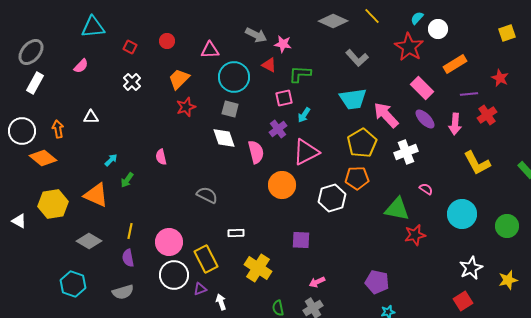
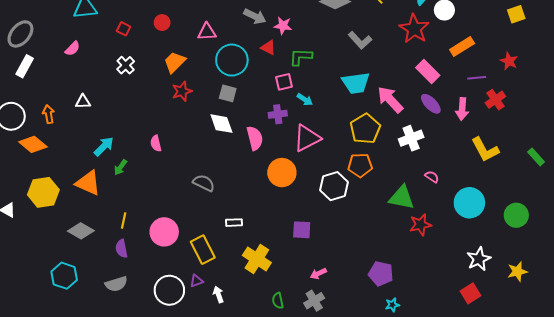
cyan arrow: (304, 115) -> (305, 100), turned -91
purple cross: (278, 129) -> (278, 114), turned 30
cyan arrow: (111, 160) -> (104, 146), size x1.5
white circle: (174, 275) -> (169, 290), moved

